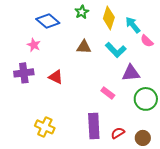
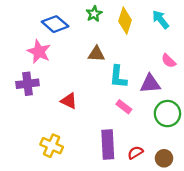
cyan arrow: (133, 25) -> (161, 20), moved
pink semicircle: (147, 41) -> (169, 61), moved
pink star: (34, 45) -> (39, 52), size x1.5
cyan L-shape: (116, 50) -> (118, 77), moved, turned 50
red triangle: (56, 77) -> (69, 101), moved

